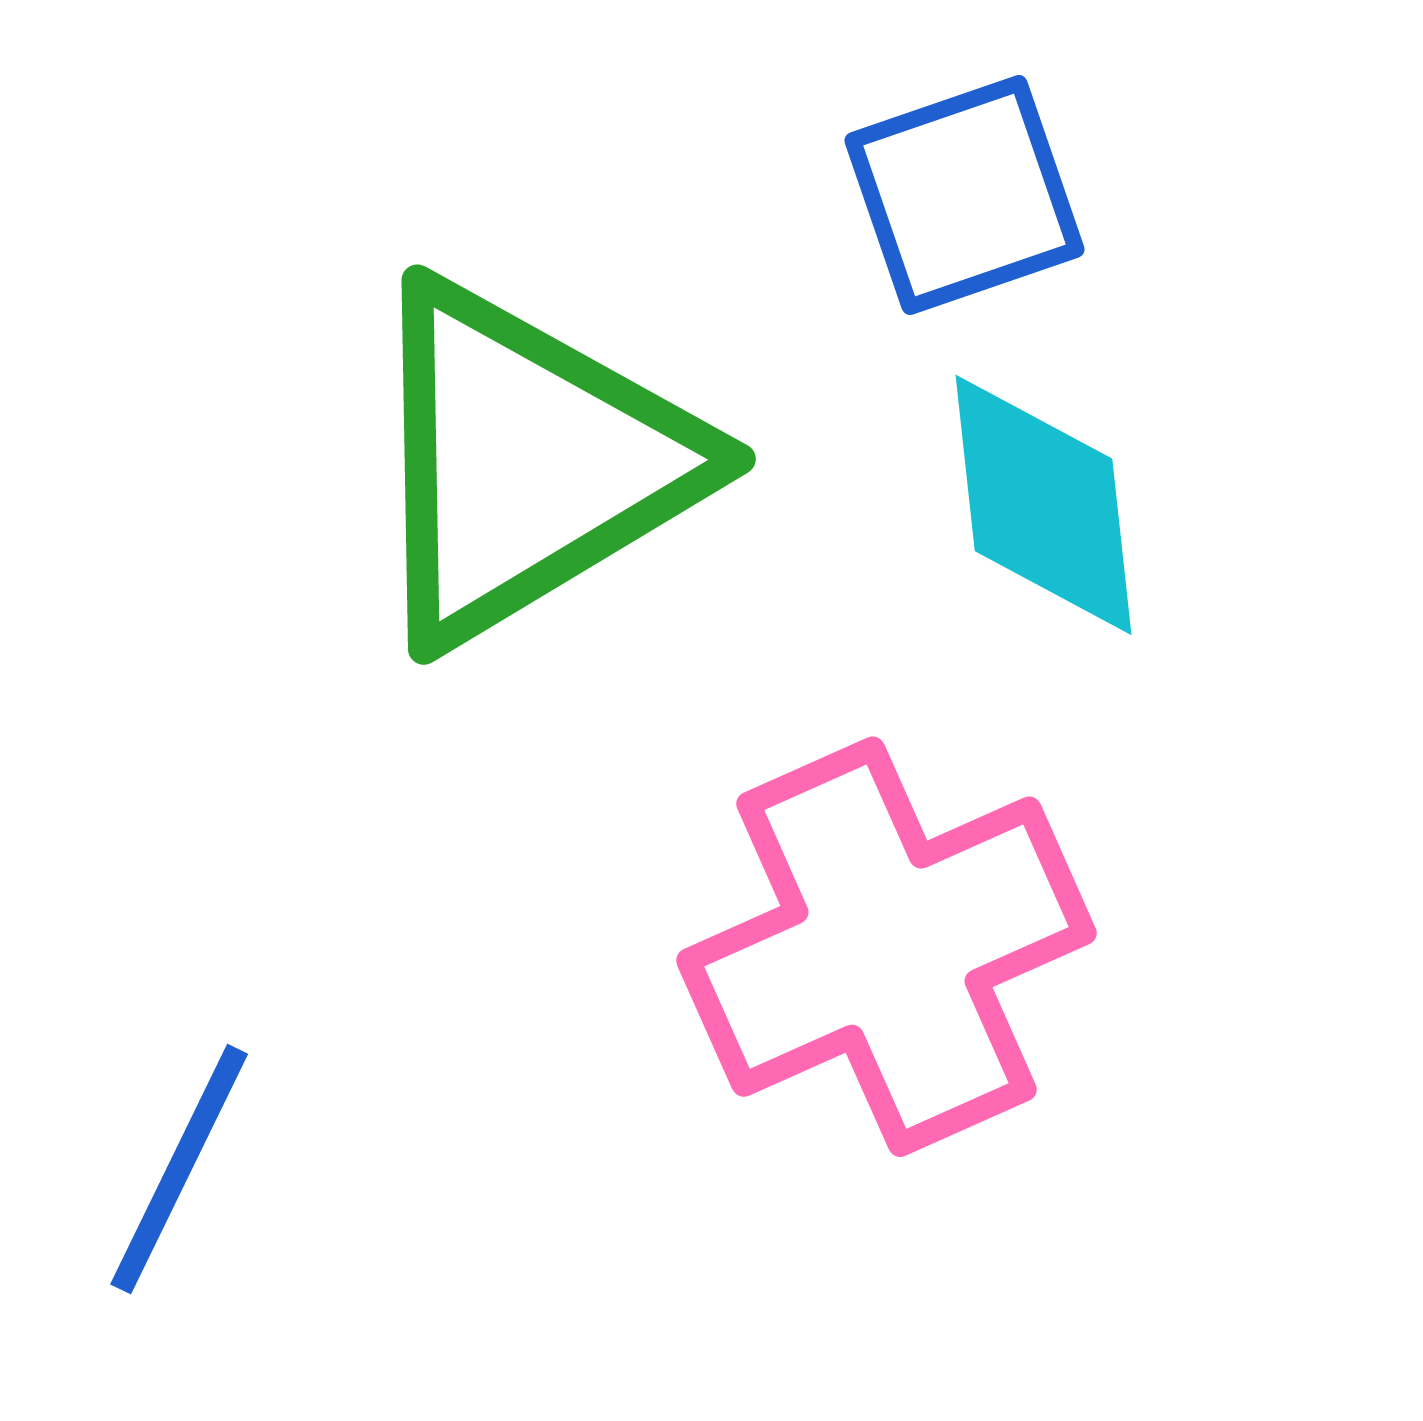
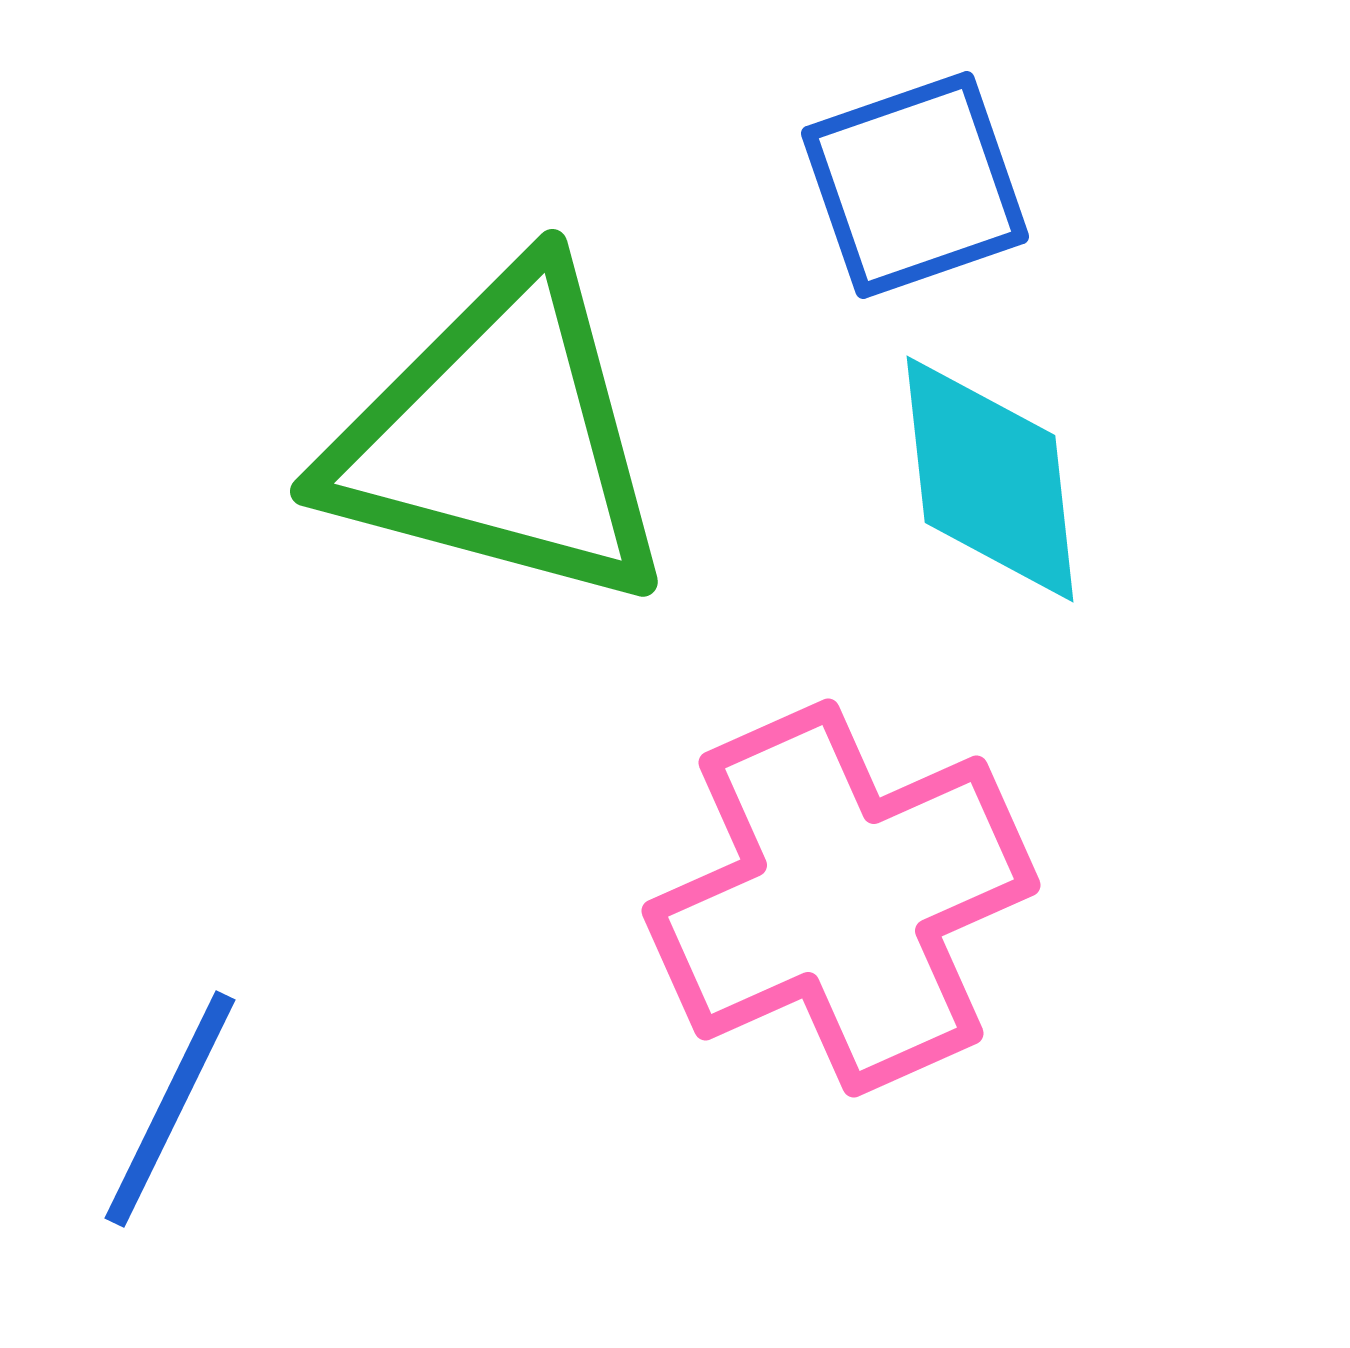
green triangle: (527, 463) -> (500, 439), turned 46

